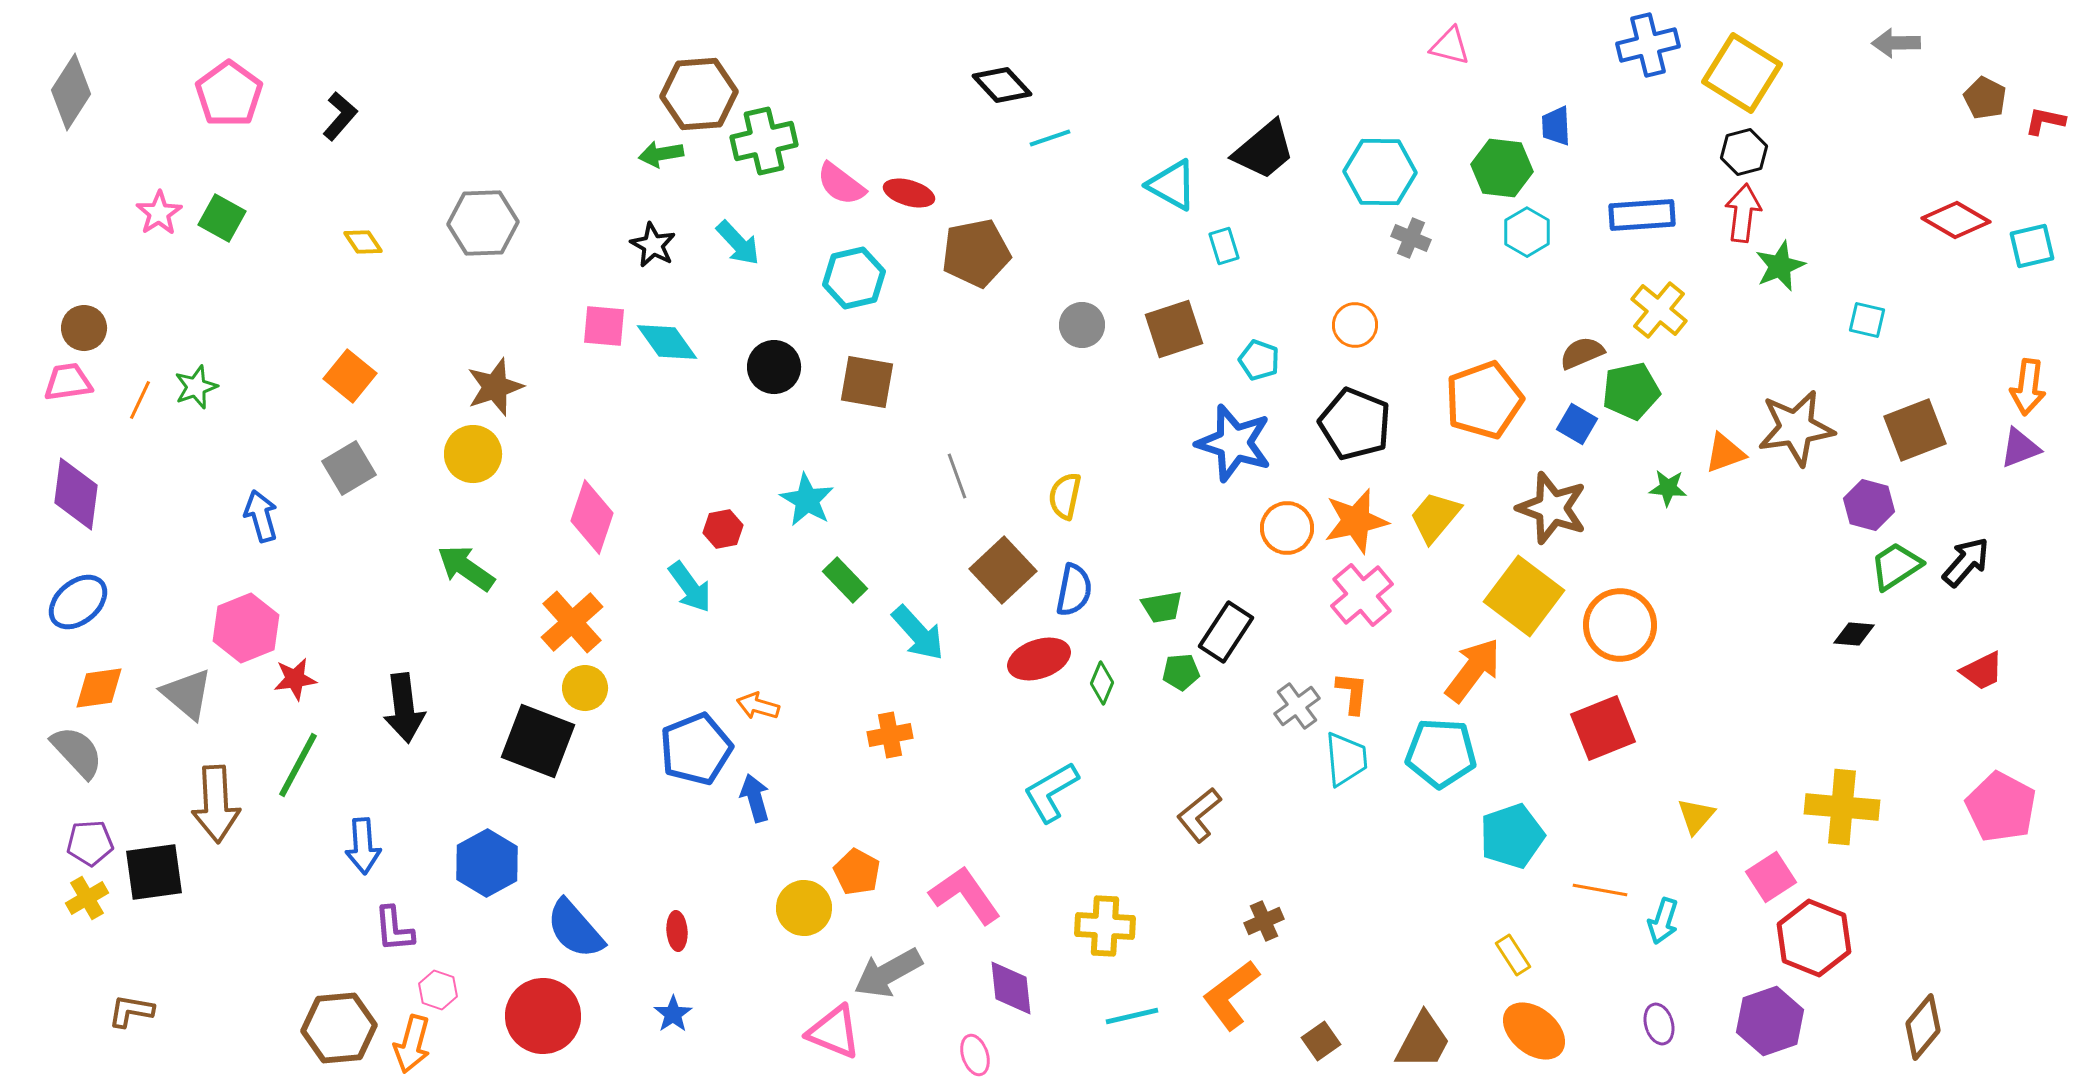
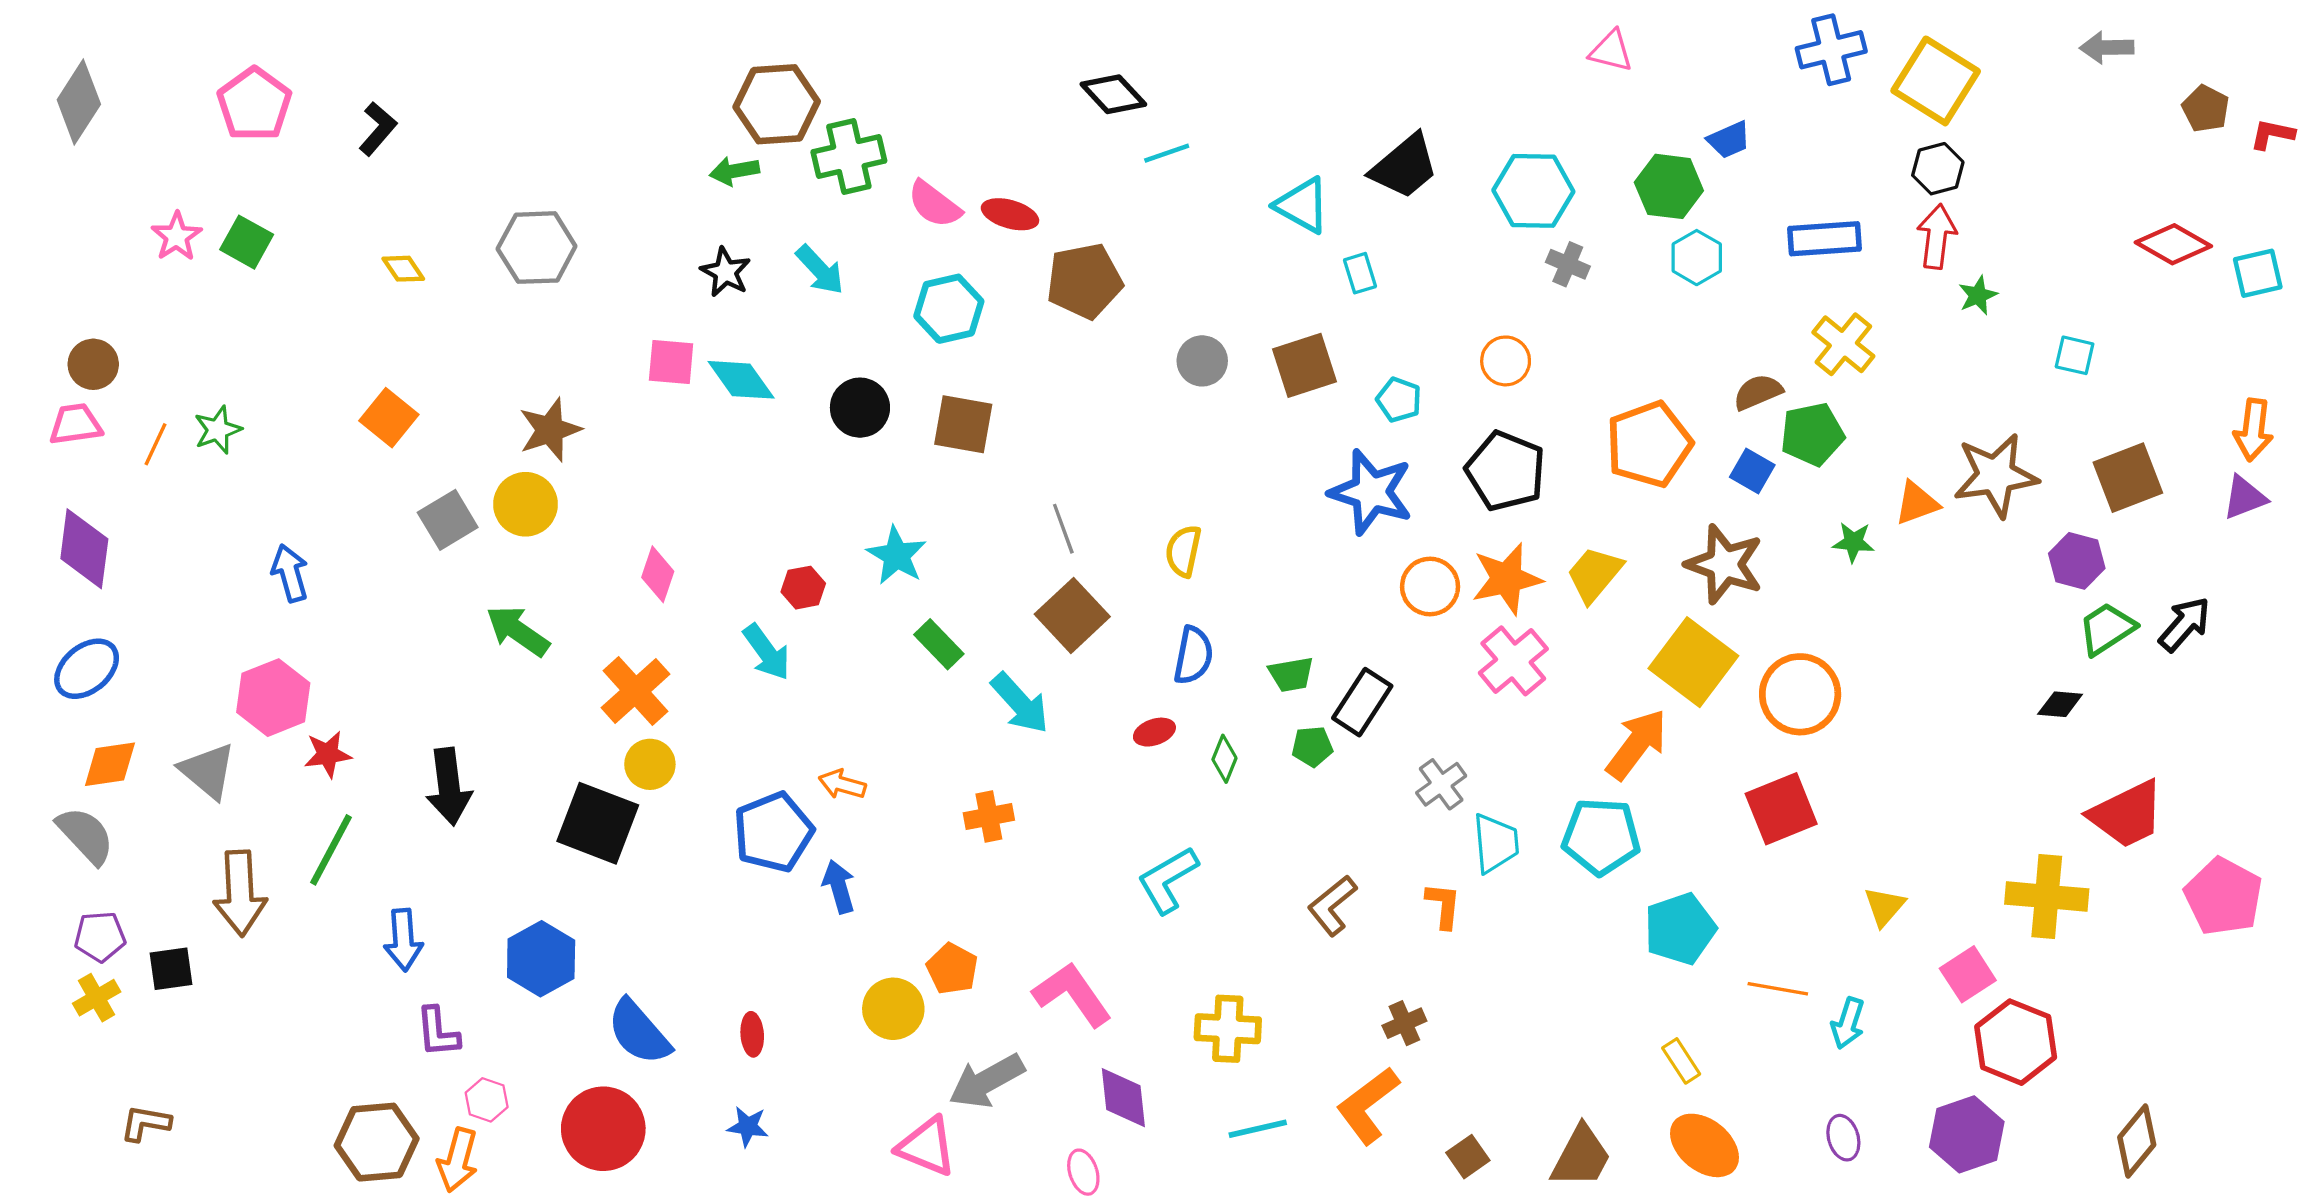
blue trapezoid: (1556, 126) -> (1729, 140), turned -111
green star: (1780, 266) -> (1978, 295), size x0.7
gray square: (349, 468) -> (448, 520), moved
pink diamond: (592, 517) -> (658, 574), size x0.7
brown square: (1003, 570) -> (1072, 615), moved
red ellipse: (1039, 659) -> (1154, 732), size x0.6
red trapezoid: (1982, 671) -> (2127, 814), moved, size x1.6
orange L-shape: (1352, 693) -> (1443, 905), moved
black square: (154, 872) -> (171, 969), size x0.7
blue star: (673, 1014) -> (748, 1127), turned -30

